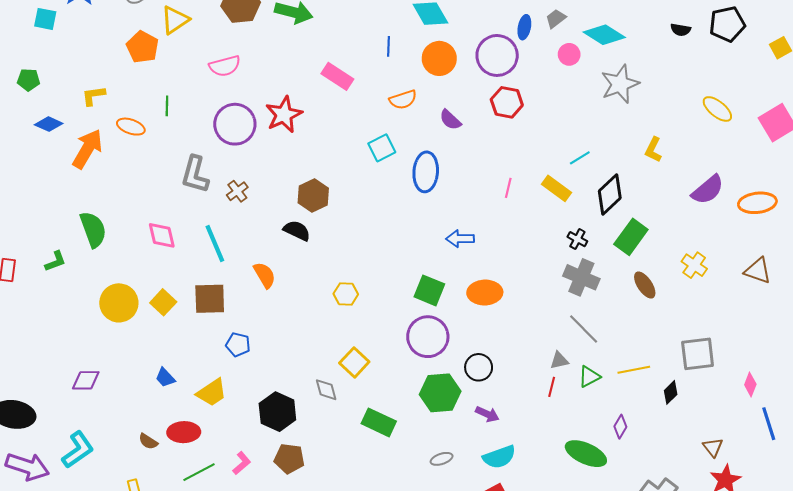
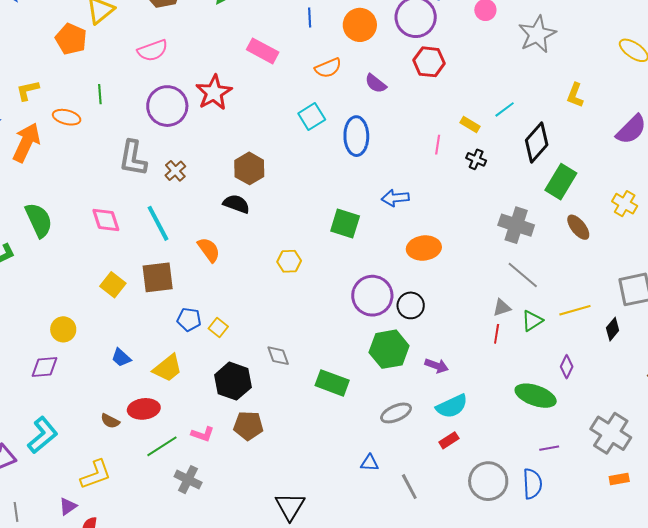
yellow rectangle: (557, 188) -> (470, 125), moved, size x0.7
black cross: (577, 239) -> (476, 159), moved
green square: (429, 290) -> (345, 223), moved
yellow circle: (119, 303) -> (63, 329), moved, size x0.7
yellow square: (354, 362) -> (218, 328), moved, size x0.7
black circle: (479, 367) -> (411, 305), moved
gray ellipse: (442, 459) -> (396, 413), size x1.4
pink L-shape: (242, 463) -> (203, 434), turned 65

